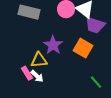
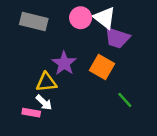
pink rectangle: (27, 73) -> (31, 113), moved, turned -48
green line: (96, 82) -> (125, 100), moved

